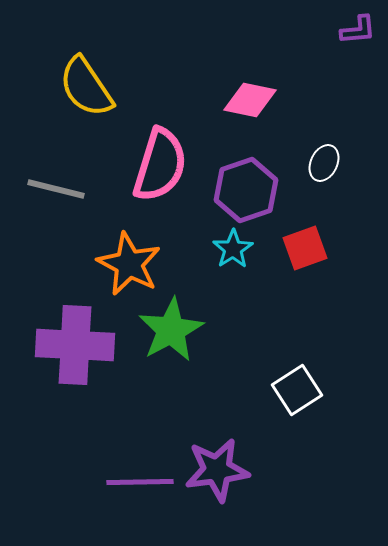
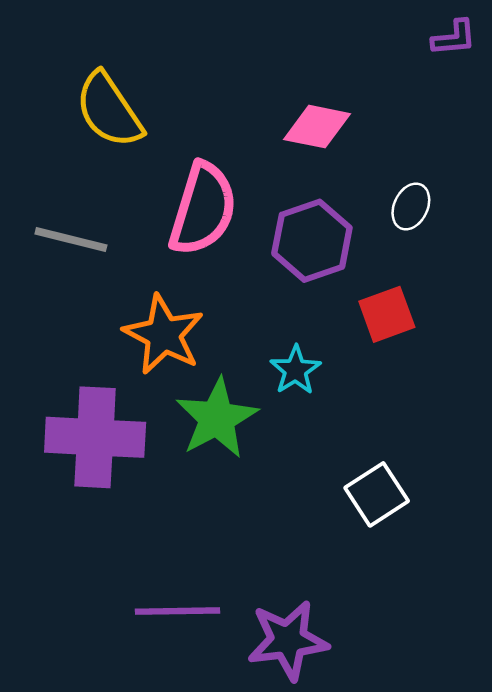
cyan star: (233, 249) -> (295, 370), moved
purple star: (217, 470) -> (288, 640), moved

